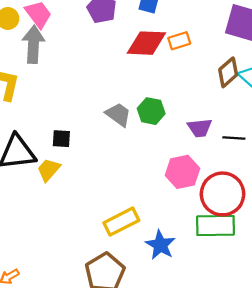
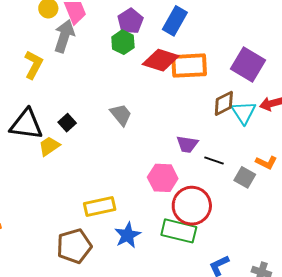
orange rectangle: (179, 41) -> (189, 66), size x1.8
green hexagon: (151, 111) -> (123, 42), moved
black square: (61, 139) -> (67, 123), turned 30

